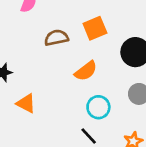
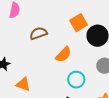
orange square: (95, 28) -> (79, 23), moved

